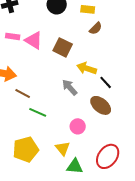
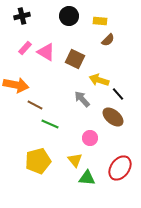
pink rectangle: (13, 36) -> (25, 48), turned -56

